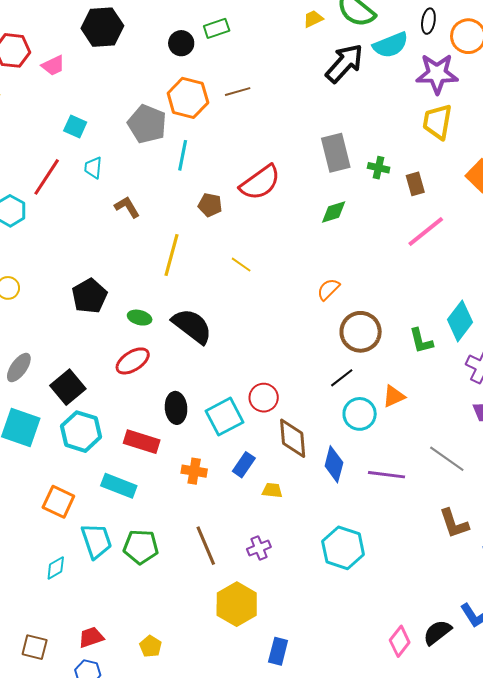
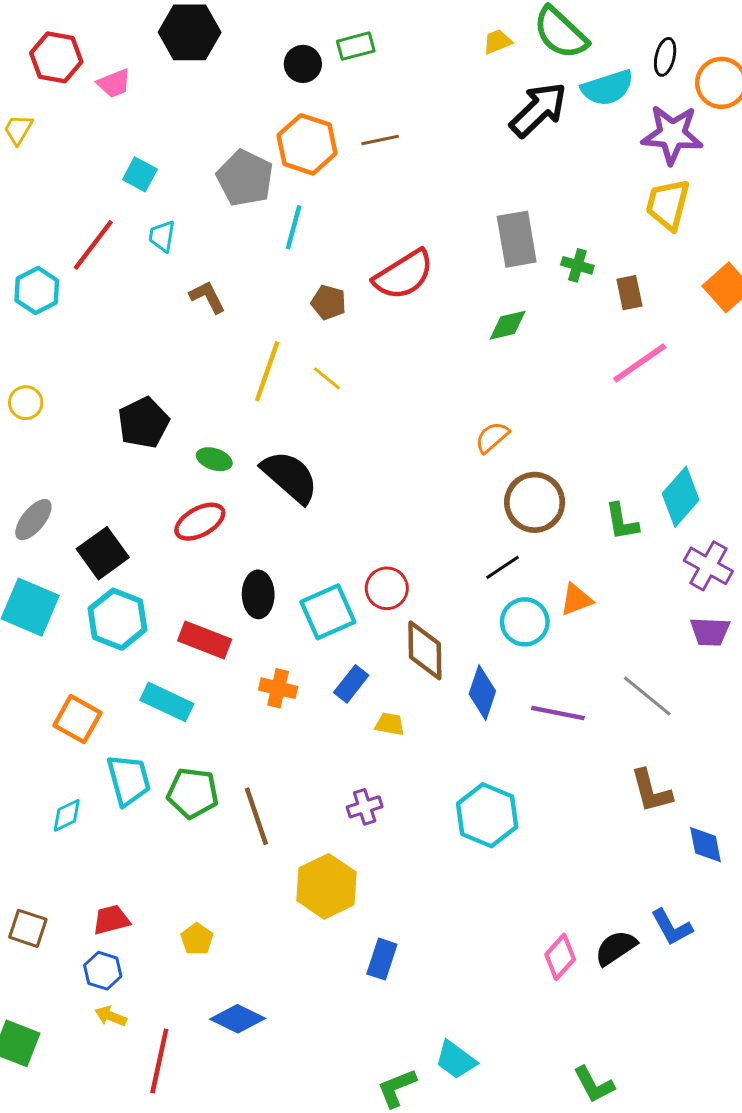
yellow line: (241, 265) -> (327, 378), moved
brown line: (206, 546) -> (256, 816), moved

